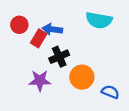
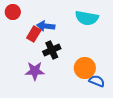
red circle: (19, 25) -> (13, 12), moved
orange circle: (82, 77) -> (85, 68), moved

